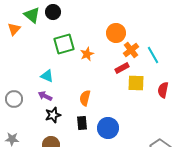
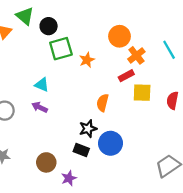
black circle: (53, 12) -> (49, 26), moved
cyan line: (153, 55) -> (169, 50), moved
orange semicircle: (85, 98) -> (103, 103), moved
black star: (53, 115) -> (88, 129), moved
black rectangle: (82, 123) -> (81, 150), moved, turned -64

